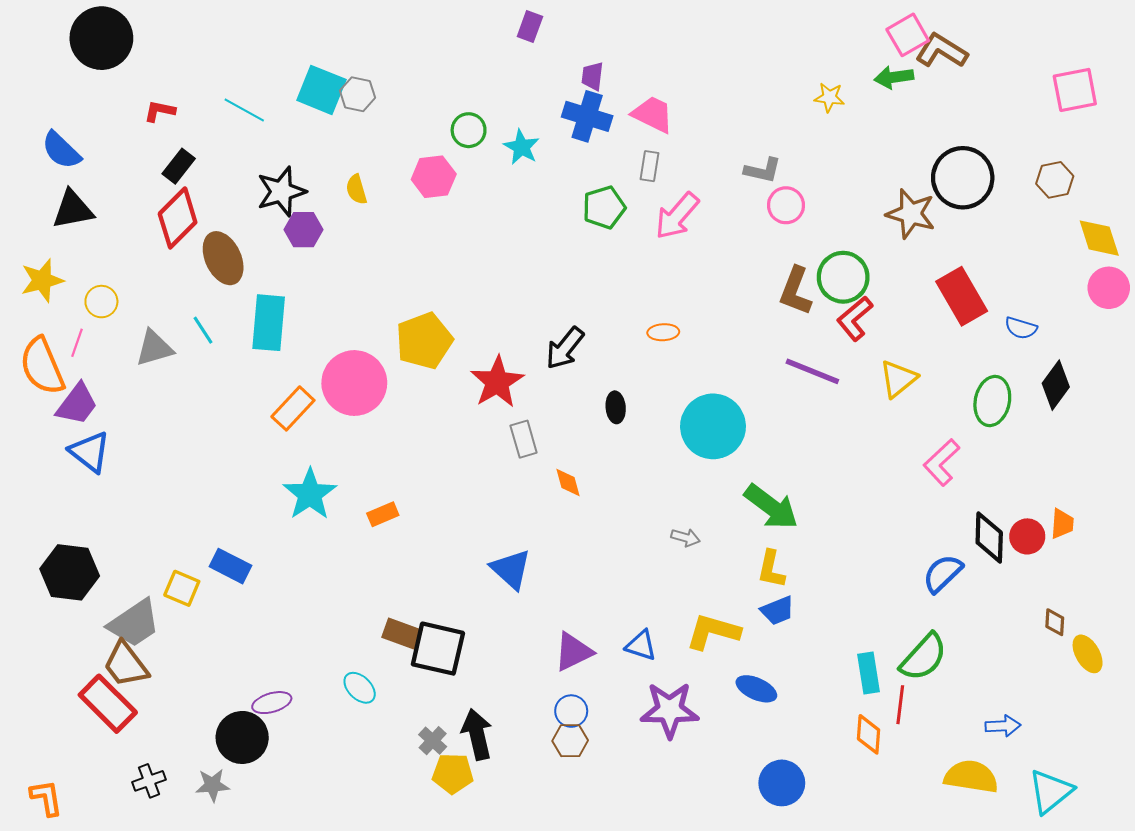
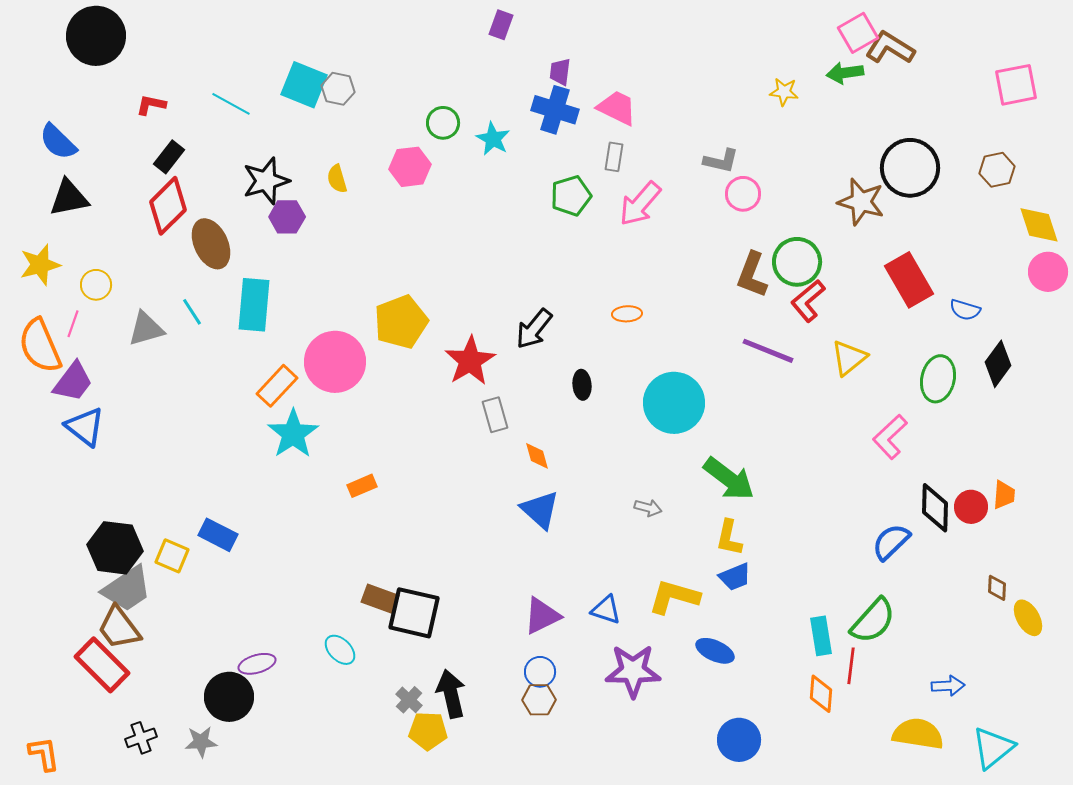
cyan star: (310, 494) -> (293, 434), moved
blue triangle: (511, 569) -> (540, 510), moved
black hexagon: (70, 572) -> (115, 548), moved

